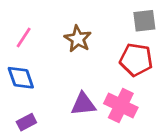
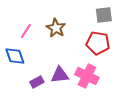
pink line: (24, 37) -> (26, 31), moved
purple rectangle: (26, 122) -> (37, 82), moved

